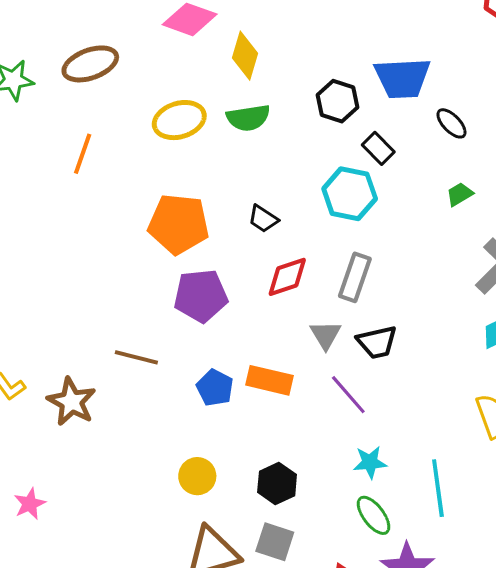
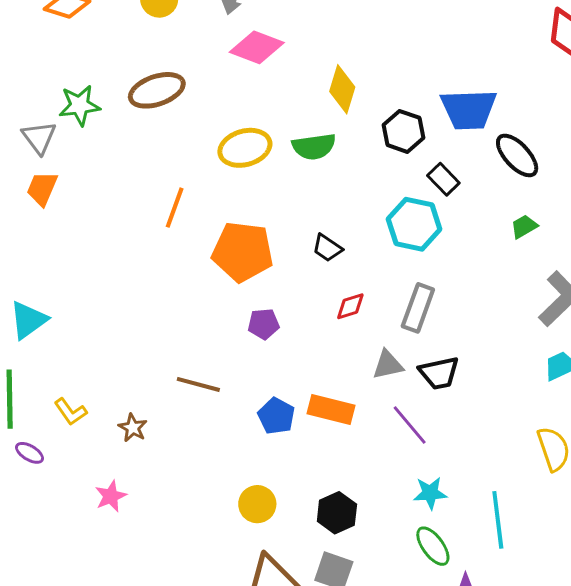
yellow diamond: (245, 56) -> (342, 89), moved
black ellipse: (452, 123) -> (517, 155), size x1.4
orange line: (83, 154) -> (175, 208), moved
red diamond: (287, 277) -> (350, 306), size x0.7
purple pentagon: (201, 296) -> (264, 324), size x0.6
gray triangle: (325, 335) -> (388, 365), turned 48
brown star: (72, 402) -> (133, 428), size x0.6
pink star: (30, 504) -> (111, 496), moved

